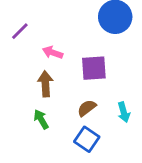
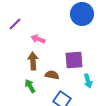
purple square: (94, 68) -> (74, 60), moved
brown semicircle: (87, 108) -> (52, 75), moved, turned 48

